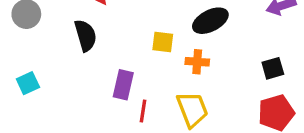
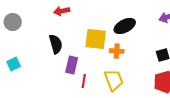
black semicircle: (85, 35) -> (56, 44), moved
yellow square: (163, 42) -> (96, 39), size x1.6

